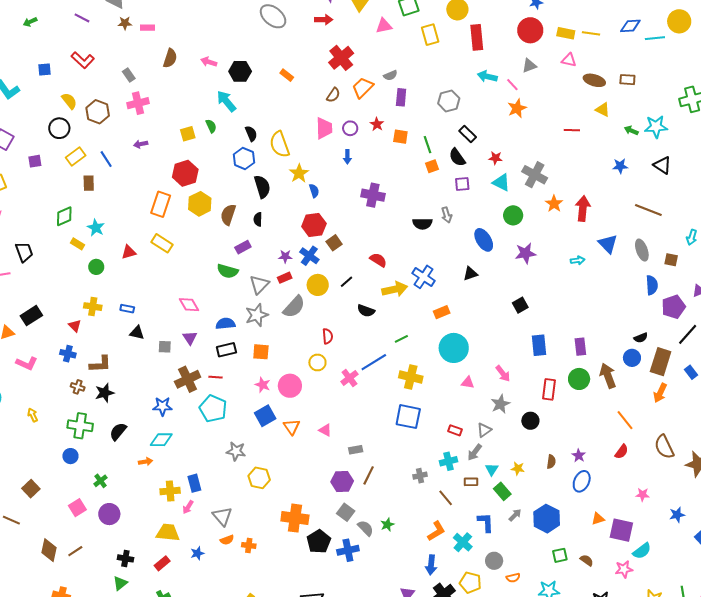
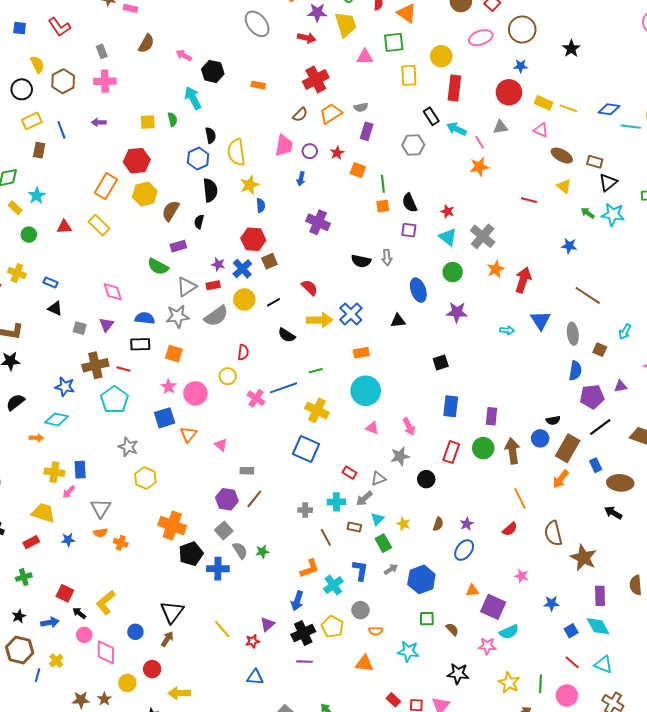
orange rectangle: (287, 75) -> (258, 85), turned -40
black rectangle: (468, 134) -> (431, 116), moved
black triangle: (662, 165) -> (608, 182), moved, turned 36
pink cross: (349, 378) -> (256, 398), turned -30

